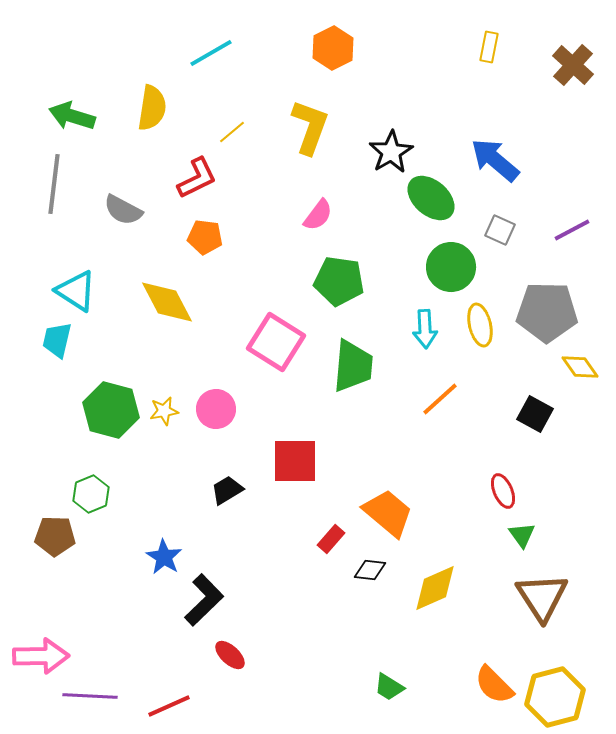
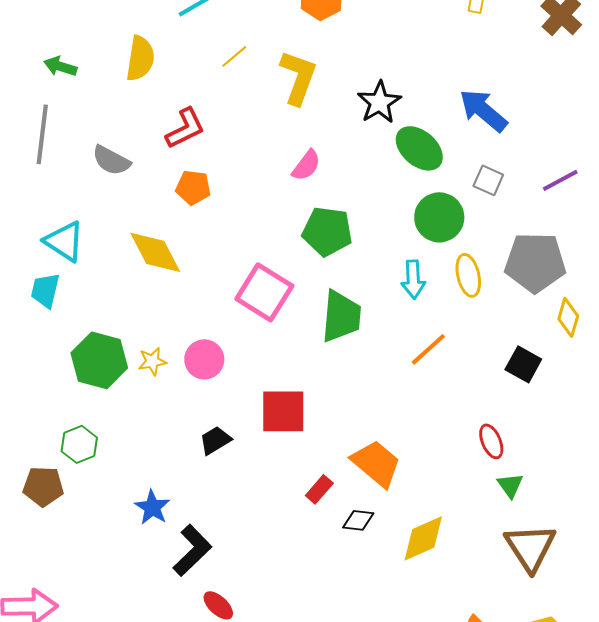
green arrow: (72, 116) -> (60, 66), size x0.7
yellow line: (232, 132) -> (234, 56), moved
yellow diamond: (580, 367) -> (568, 317), turned 51

